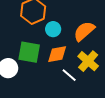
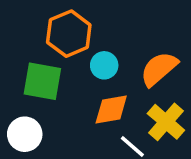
green square: (29, 52) -> (42, 81), moved

